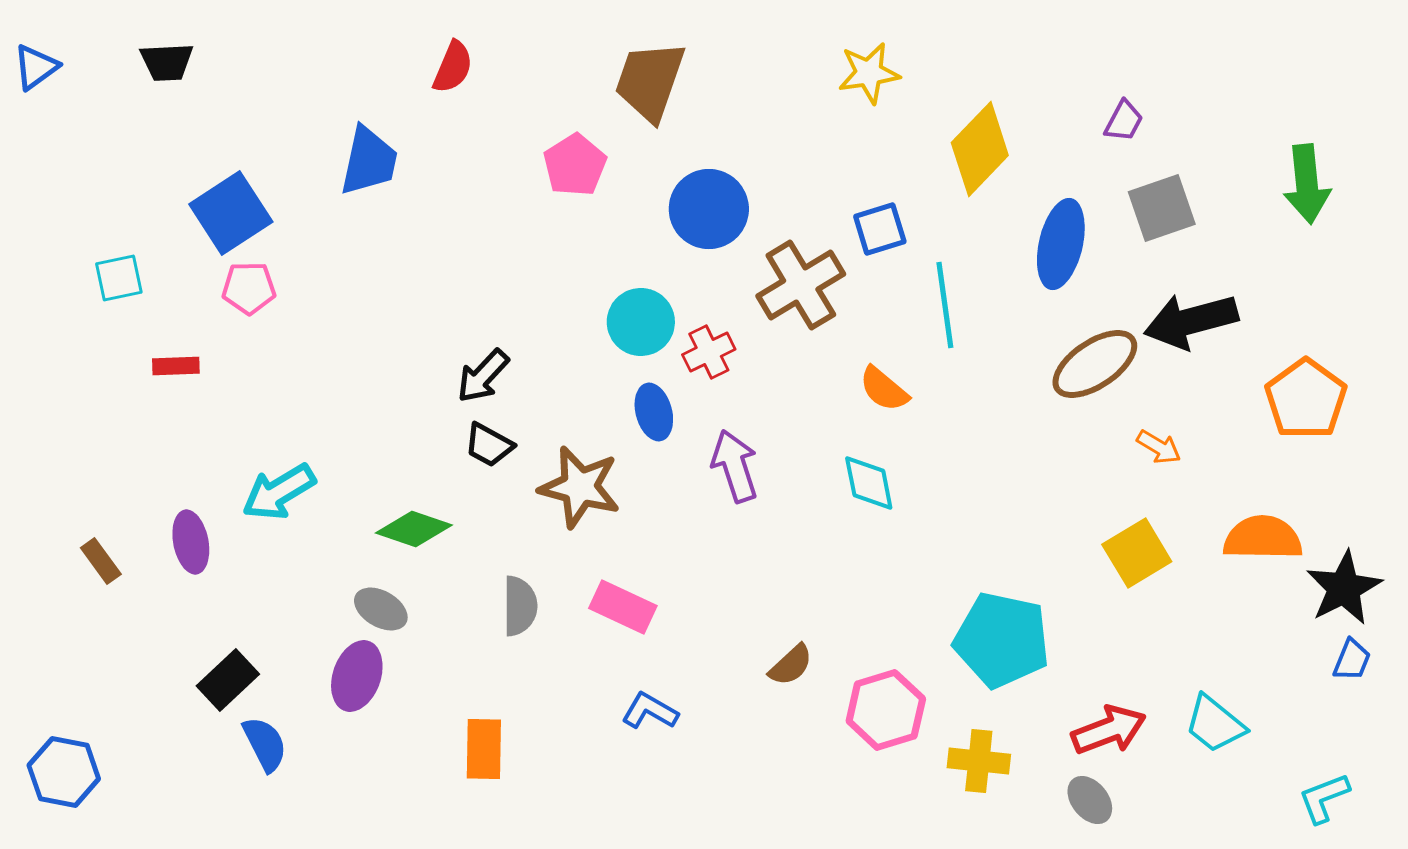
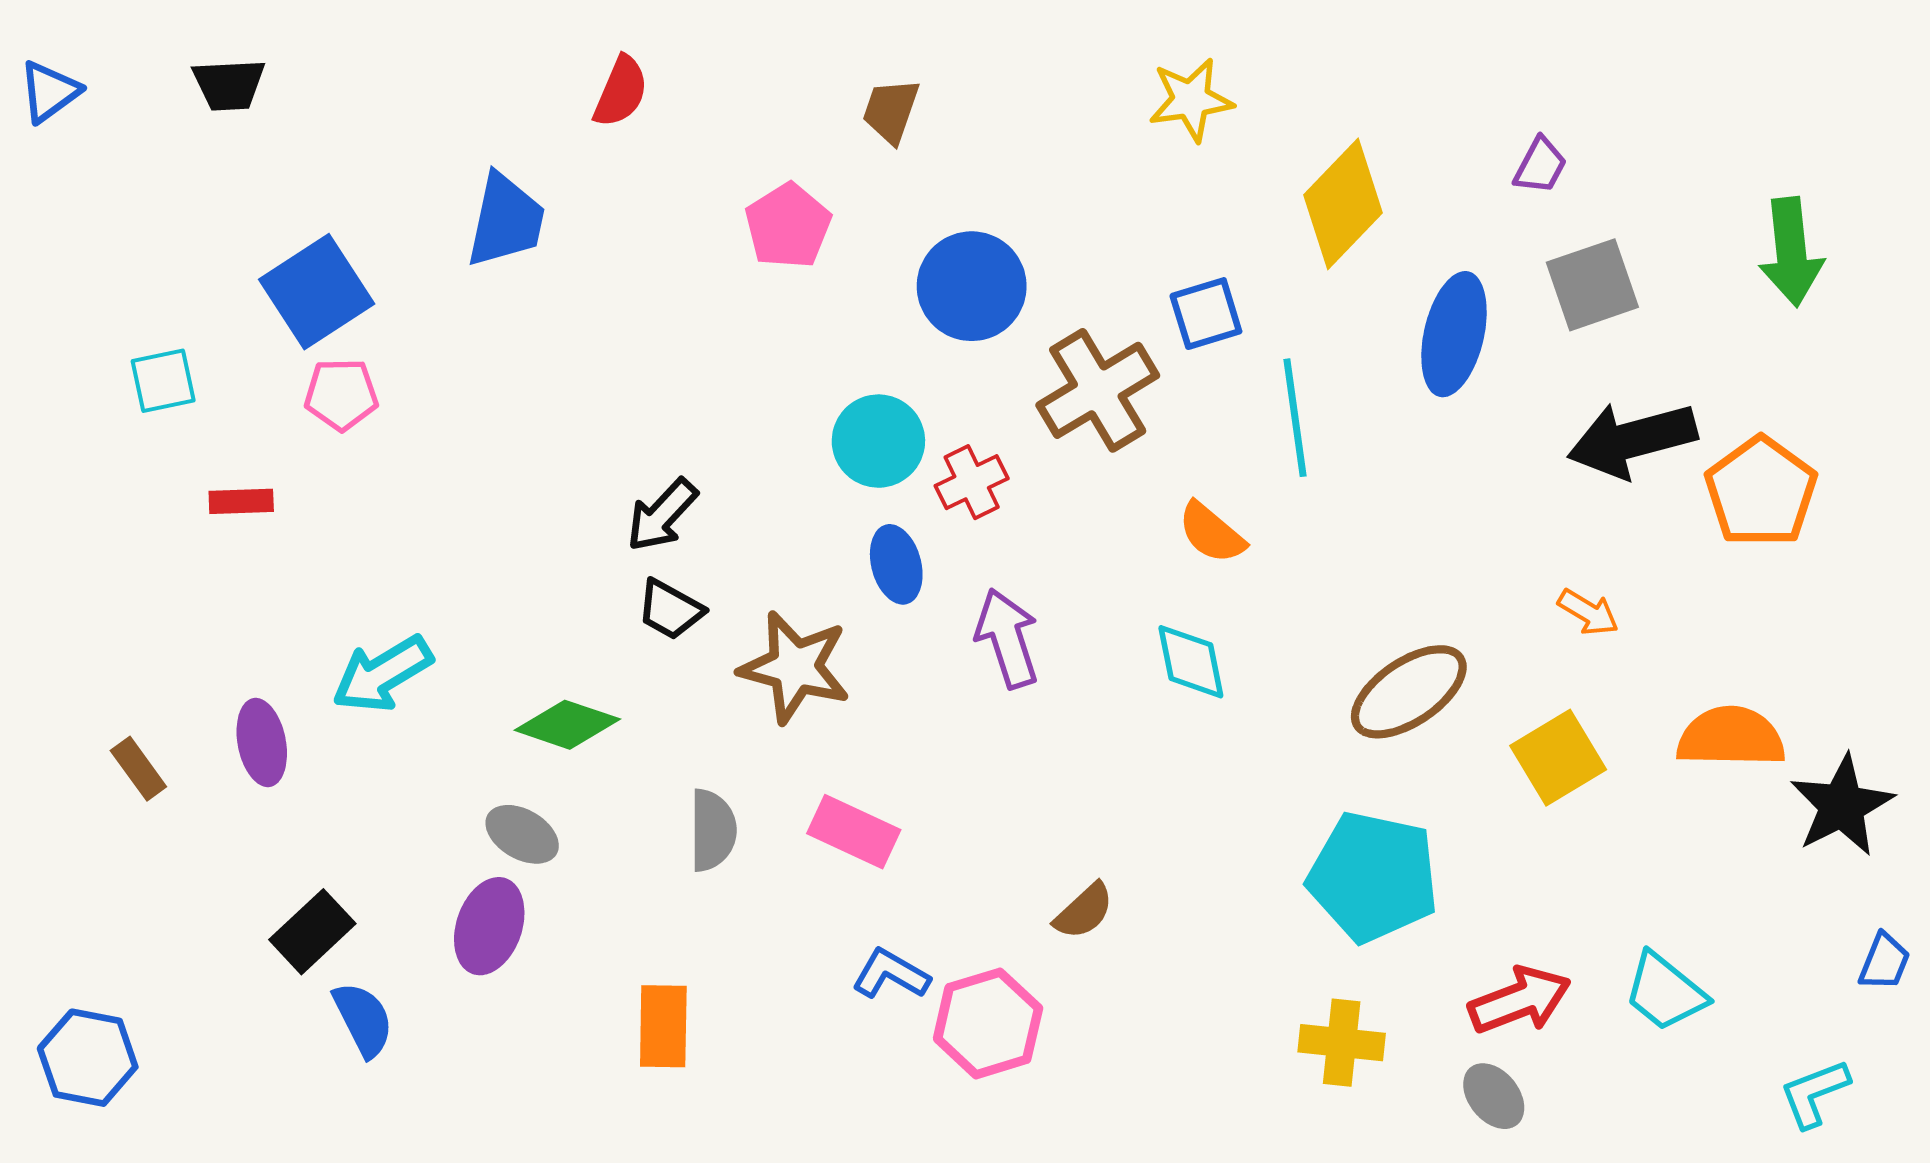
brown trapezoid: (650, 81) -> (891, 111), size x0.6
brown ellipse: (1095, 364) -> (1409, 692), moved
orange pentagon: (1306, 399) -> (1761, 492), moved
blue trapezoid: (1352, 660) -> (1884, 962), moved
pink hexagon: (886, 710) -> (988, 1023), moved

